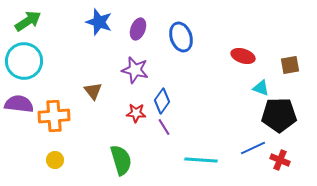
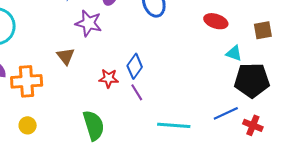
purple star: (135, 70) -> (89, 23), moved

